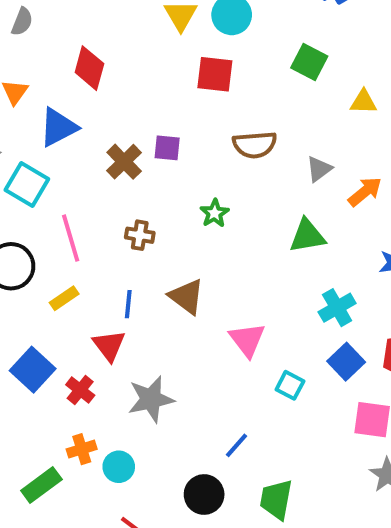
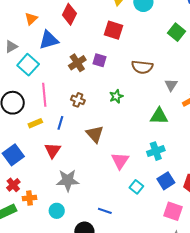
red square: (215, 74) -> (113, 30), moved
gray triangle: (319, 169) -> (171, 85), turned -32
blue line: (128, 304) -> (60, 123), moved
cyan cross: (337, 308) -> (156, 151), moved
red cross: (80, 390) -> (13, 185), moved
blue line: (236, 445) -> (105, 211), turned 56
cyan circle: (119, 467) -> (57, 211), moved

